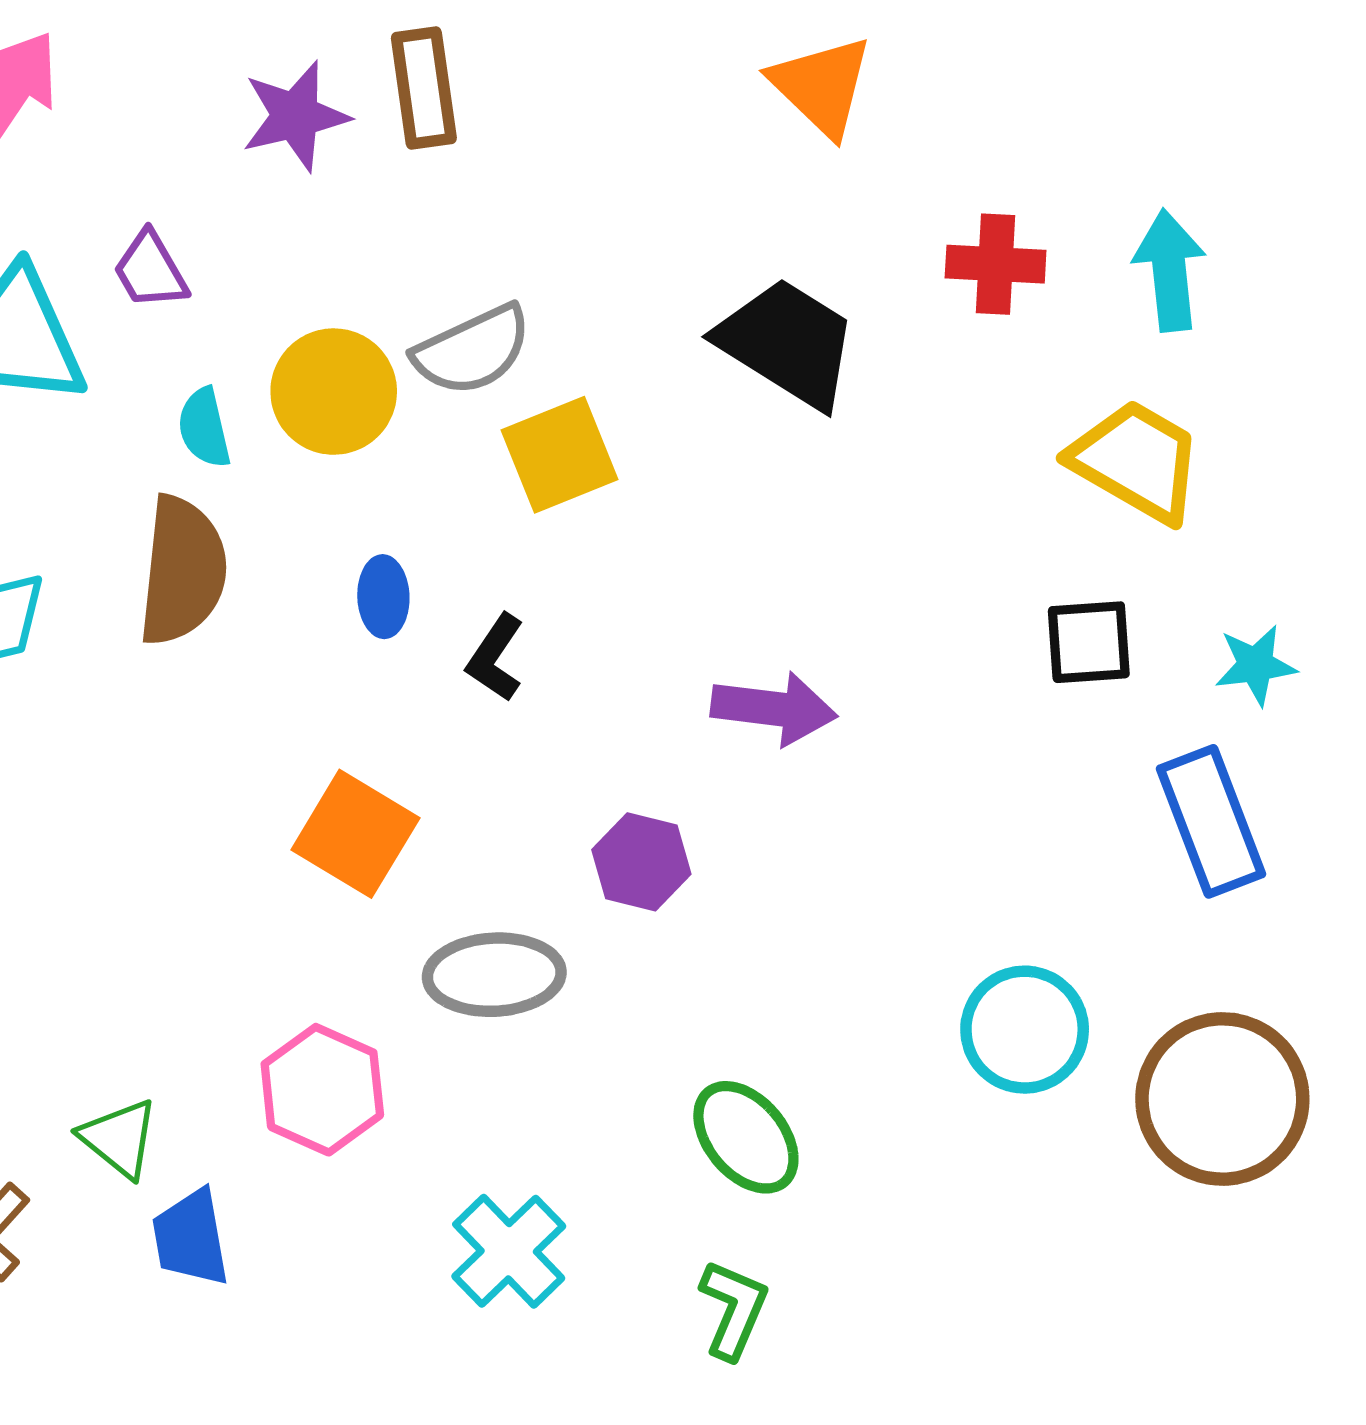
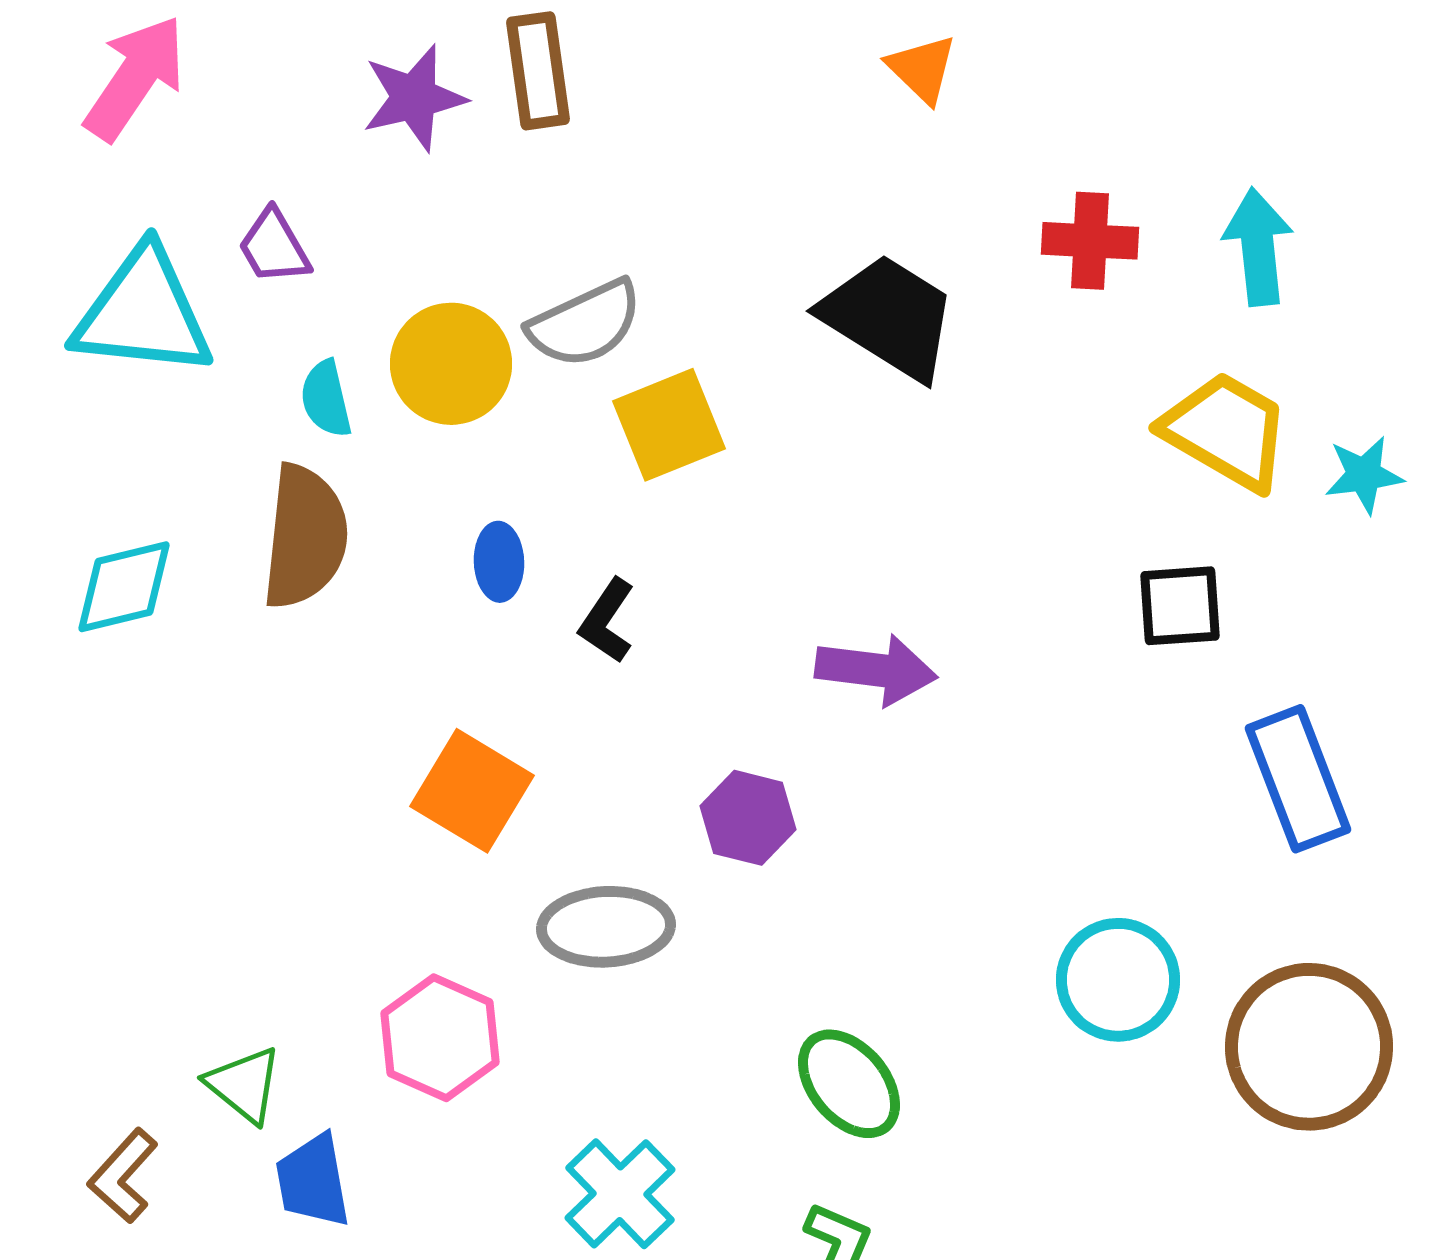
orange triangle: (822, 86) -> (922, 69), size x0.7
cyan star: (1256, 665) -> (1364, 475), moved

